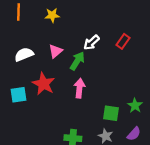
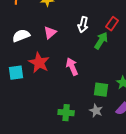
white arrow: (91, 42) -> (83, 25), turned -35
green arrow: (77, 61) -> (101, 41), moved
pink arrow: (79, 88) -> (72, 67), turned -30

